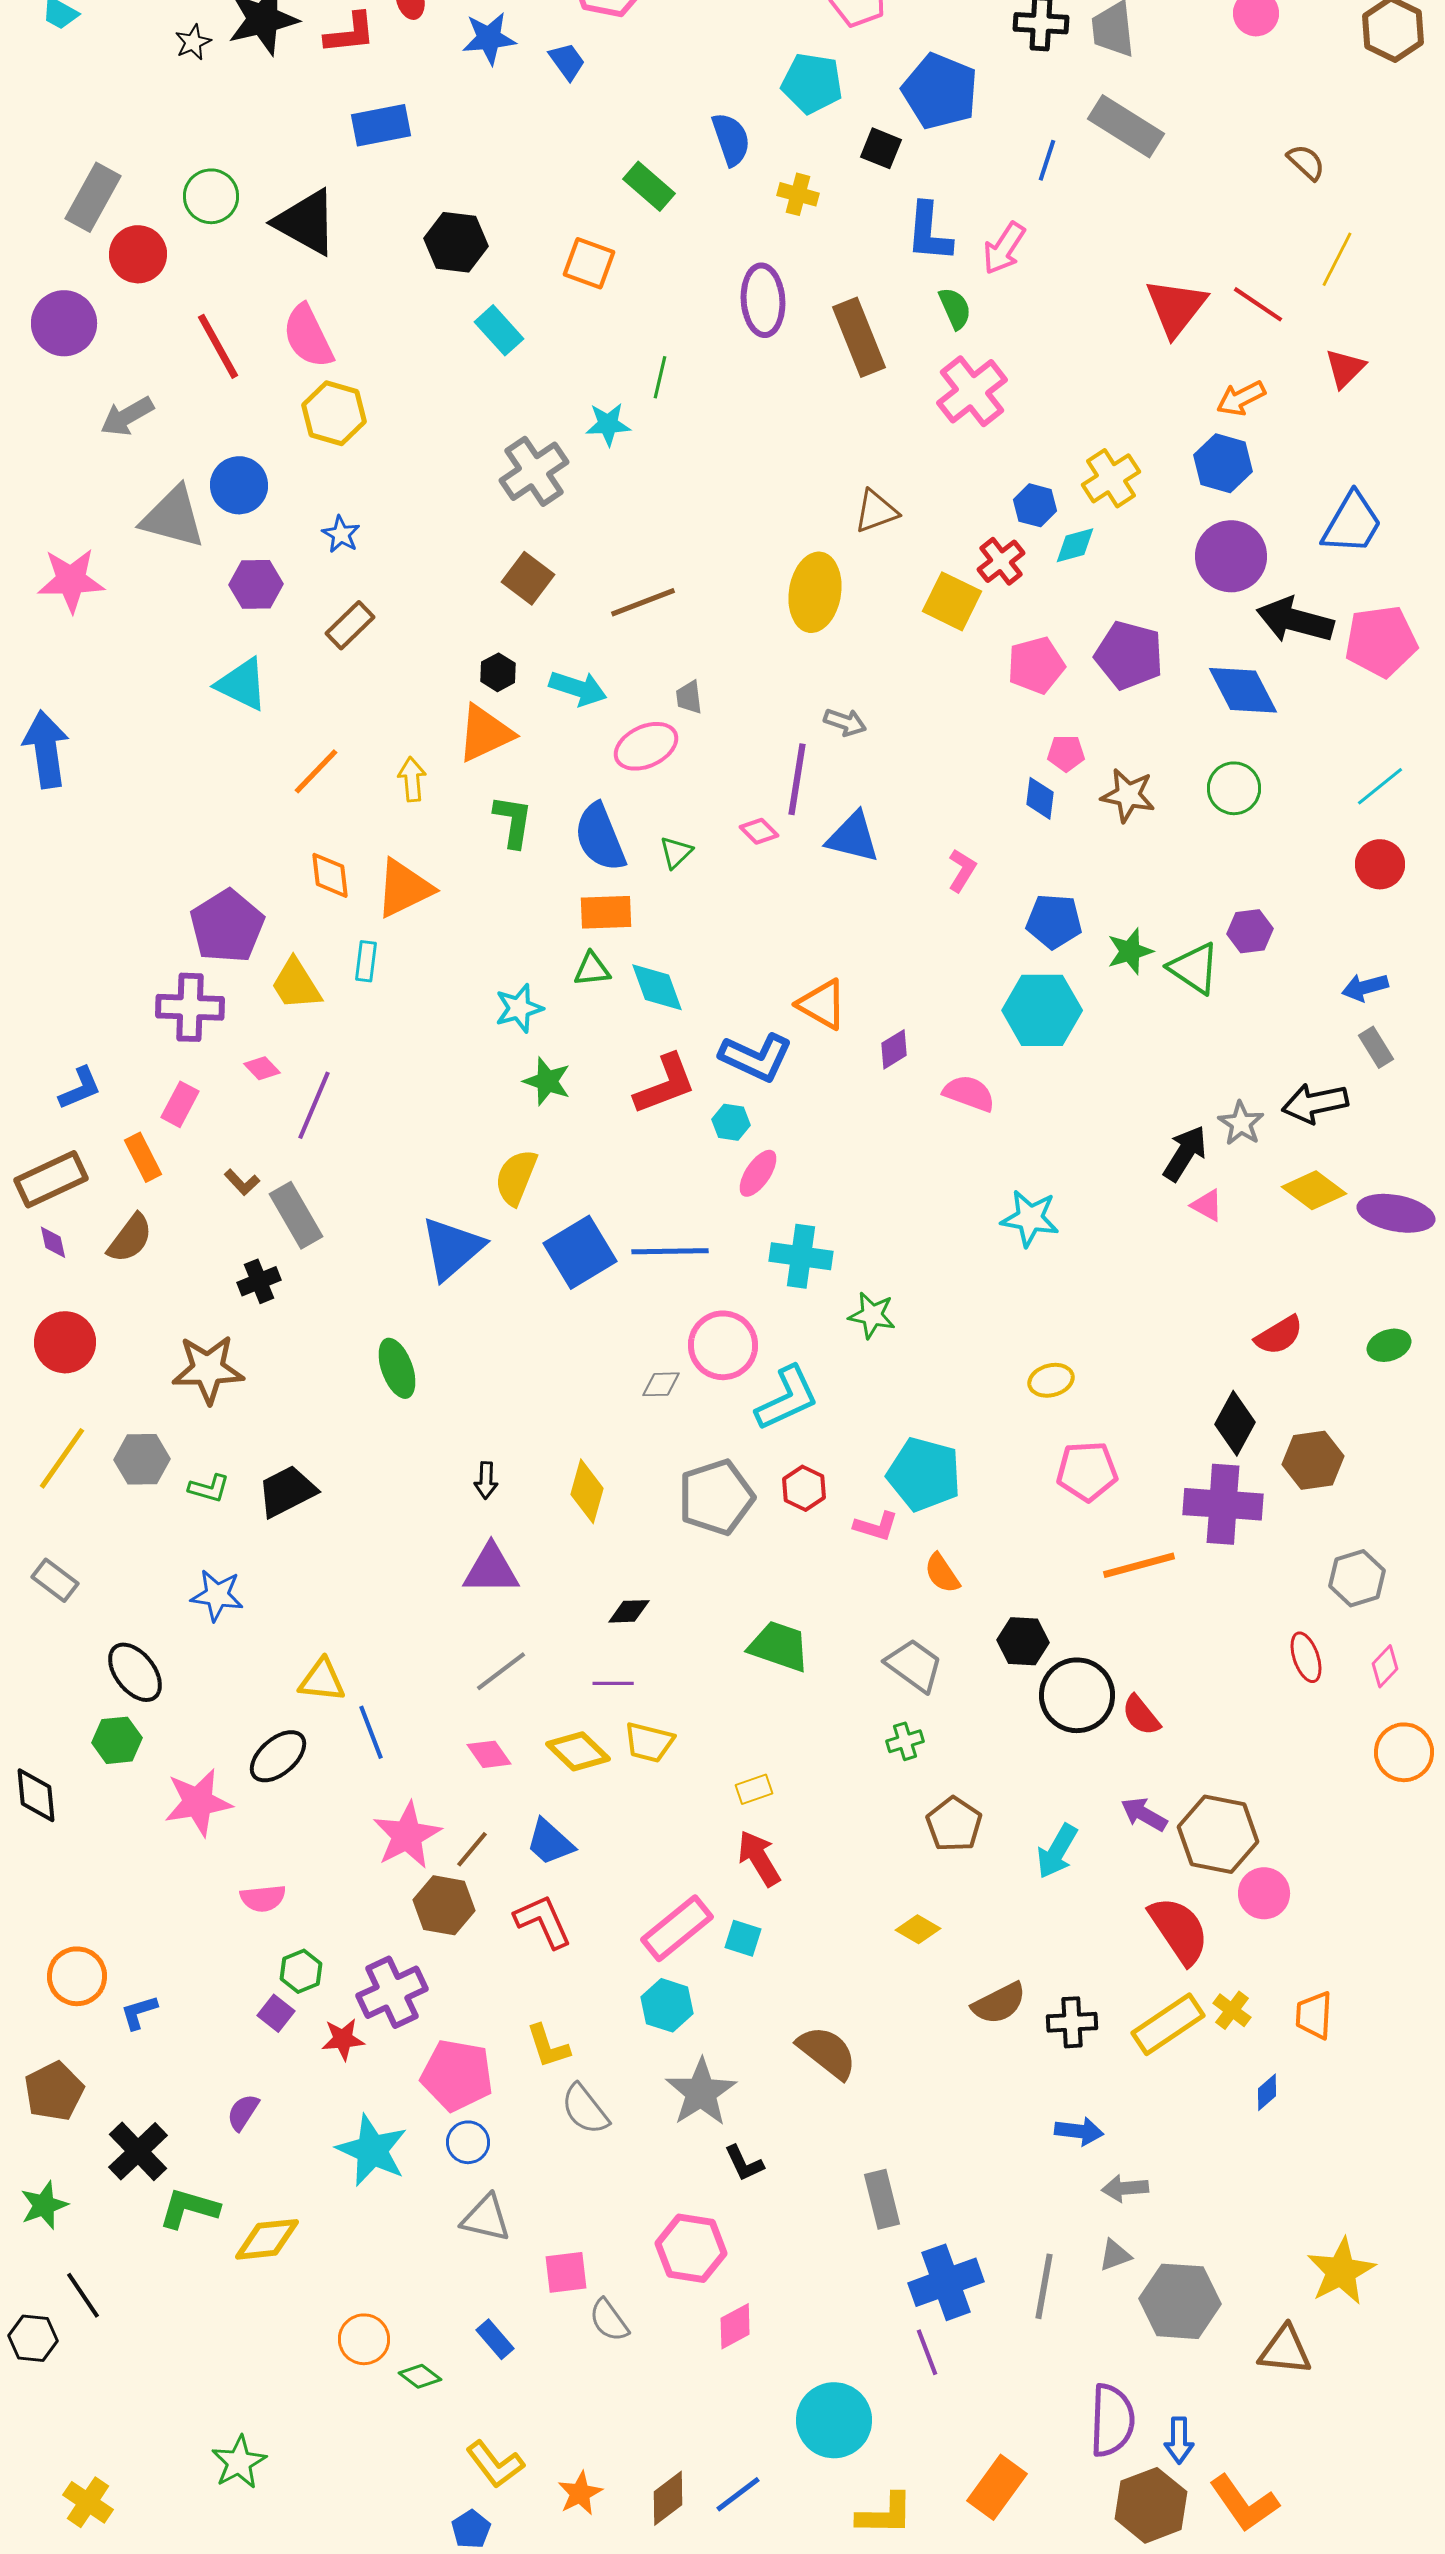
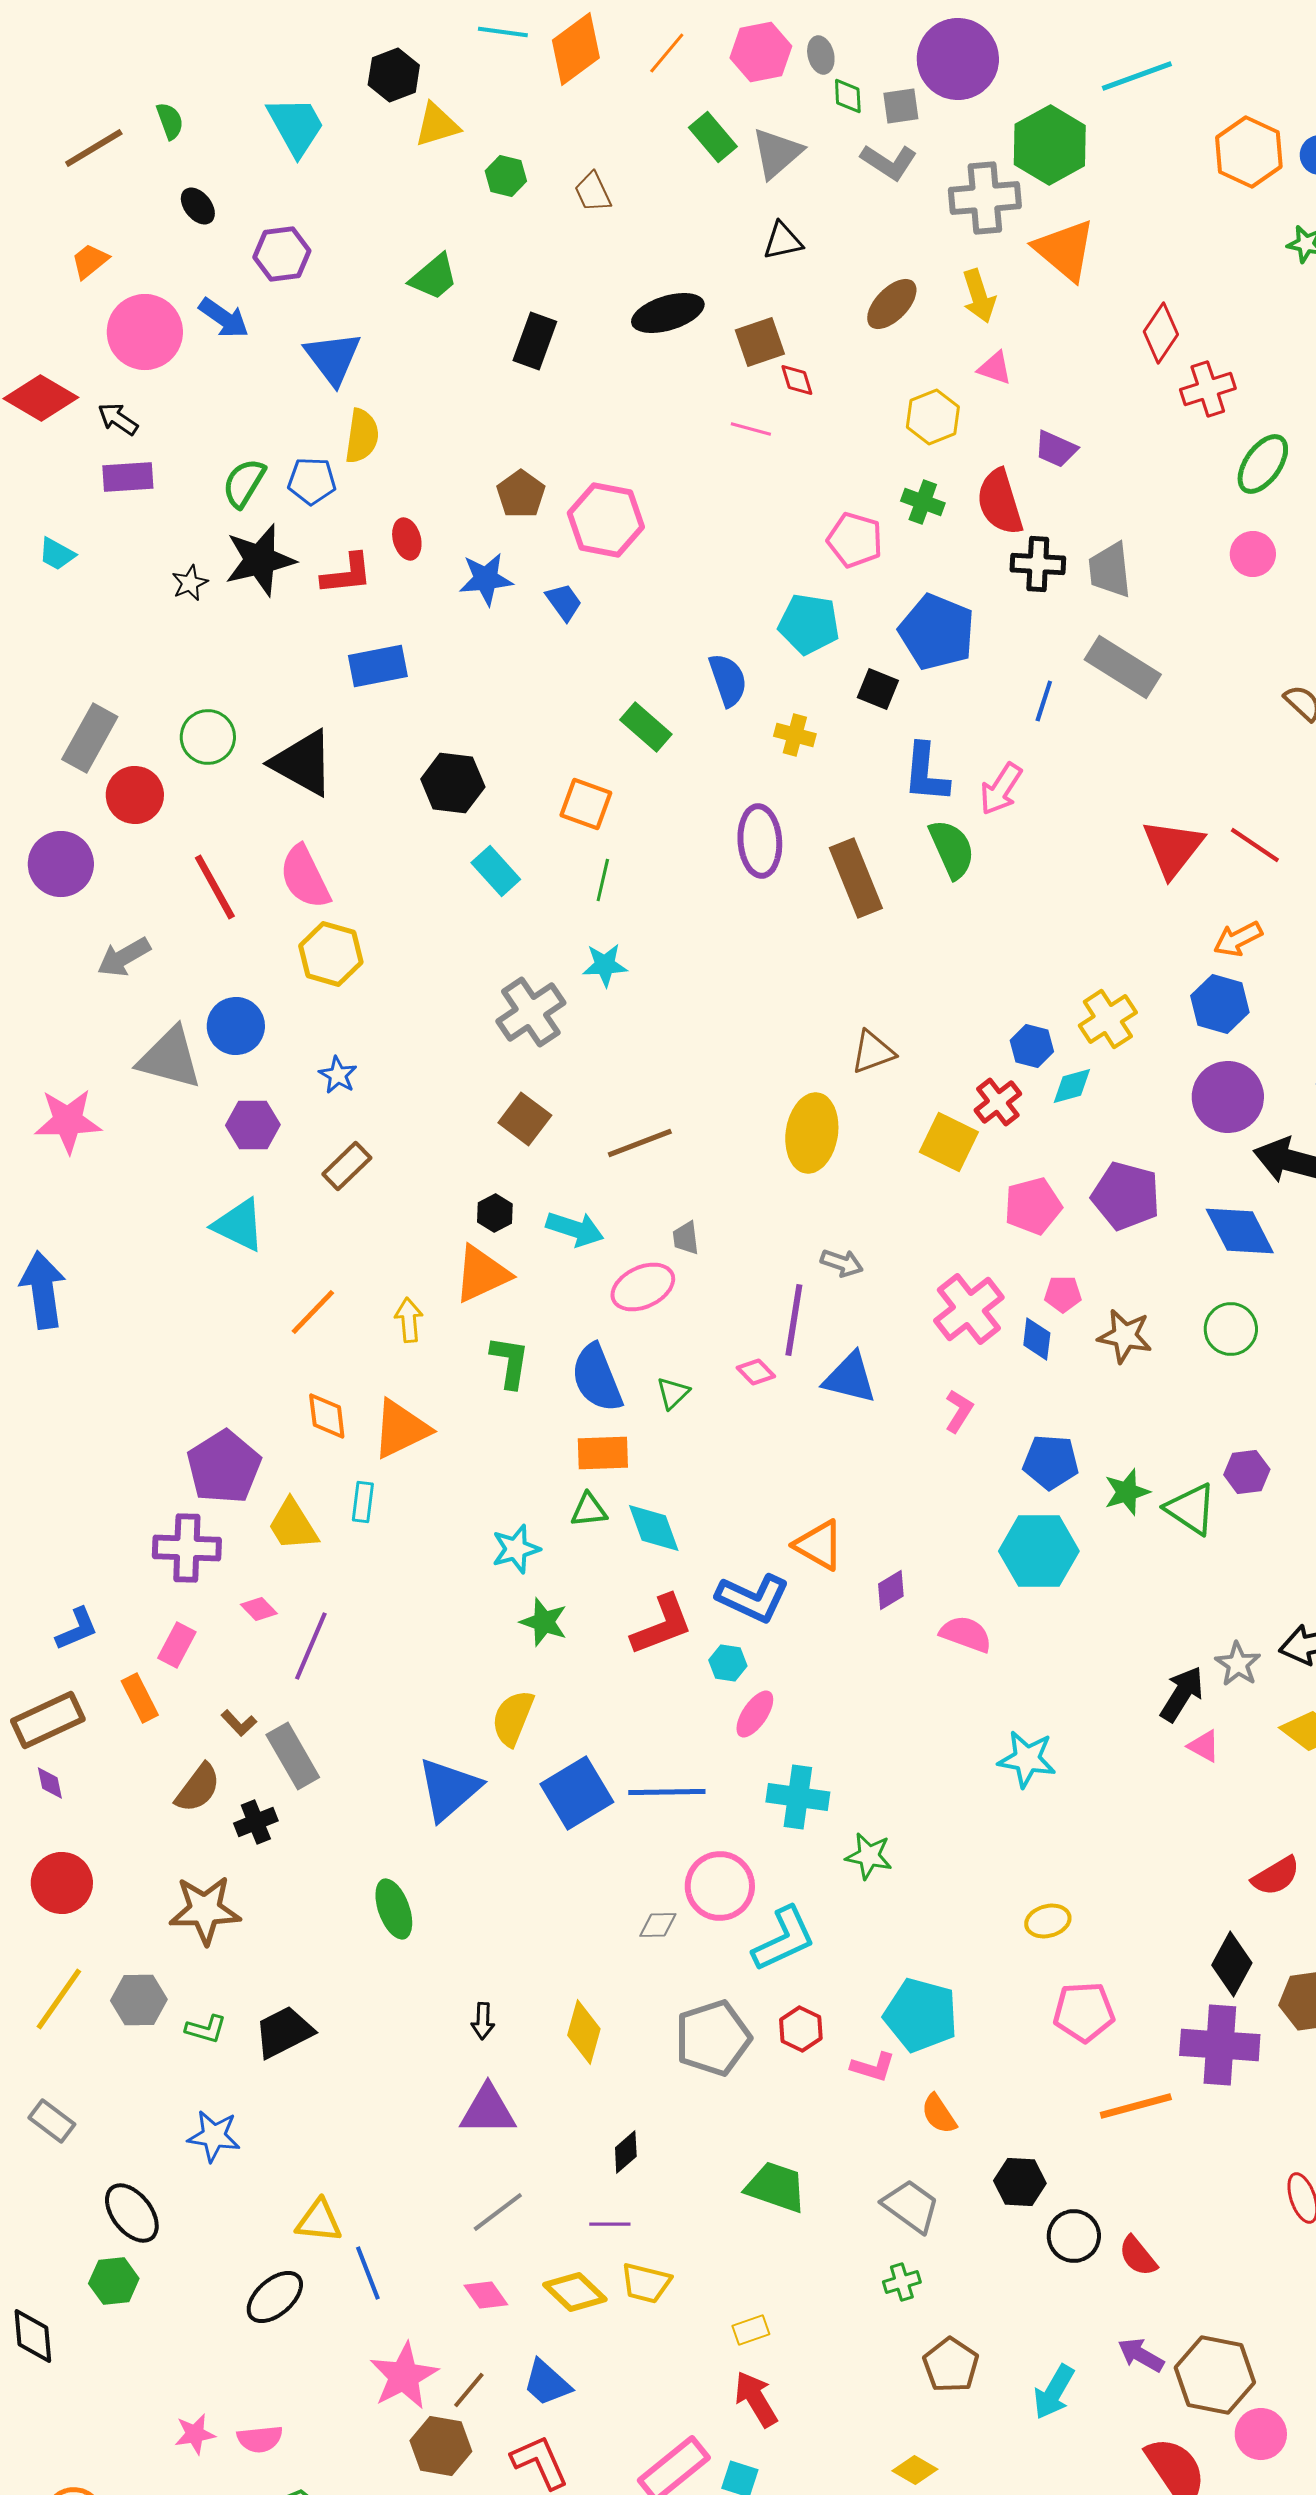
green semicircle: (955, 308) -> (952, 849), size x1.4
green line: (660, 377) -> (603, 880), moved
pink cross: (972, 391) -> (969, 1309), moved
brown semicircle: (130, 1238) -> (198, 1788), moved
black diamond: (629, 1611) -> (626, 2152), turned -39
black circle: (1077, 1695) -> (1074, 2236), size x0.7
pink star: (198, 1802) -> (195, 2434), moved, size x0.6

